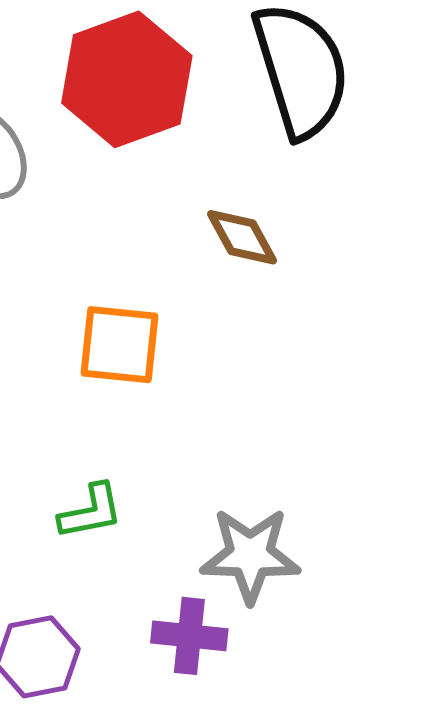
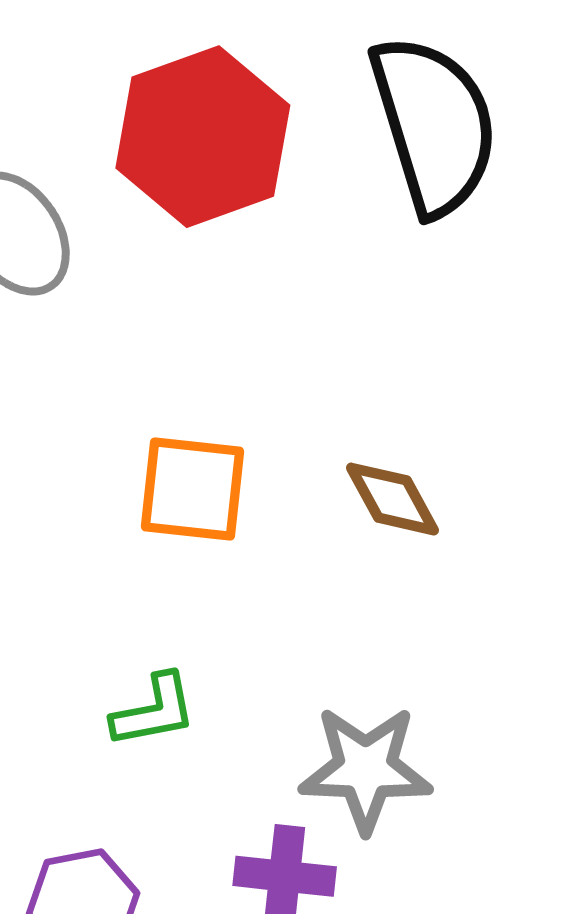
brown diamond: (242, 237) -> (393, 499), moved

